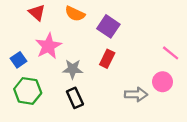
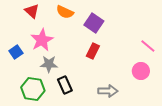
gray star: (73, 69) -> (49, 64), moved
green hexagon: (28, 91) -> (33, 89), moved
gray arrow: (136, 94) -> (108, 91), moved

